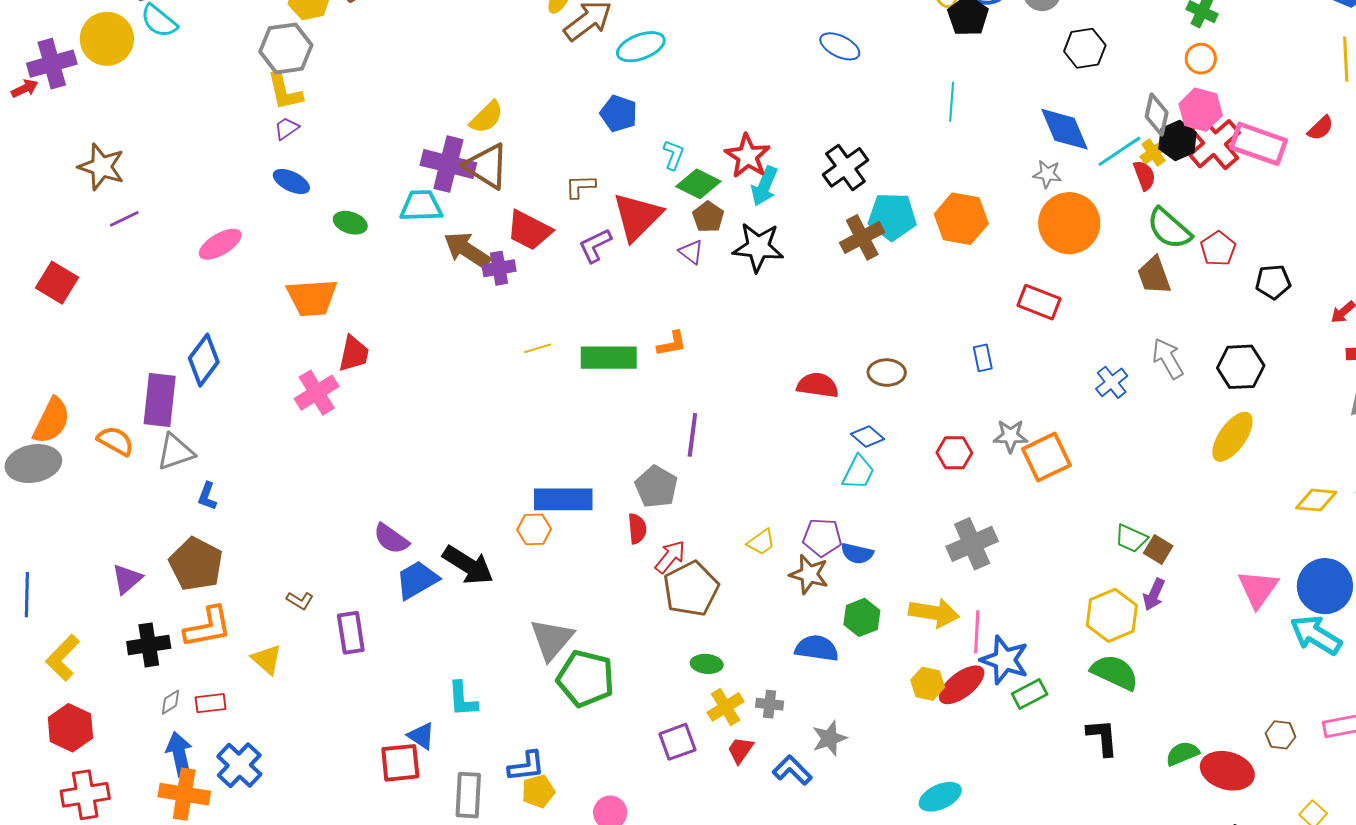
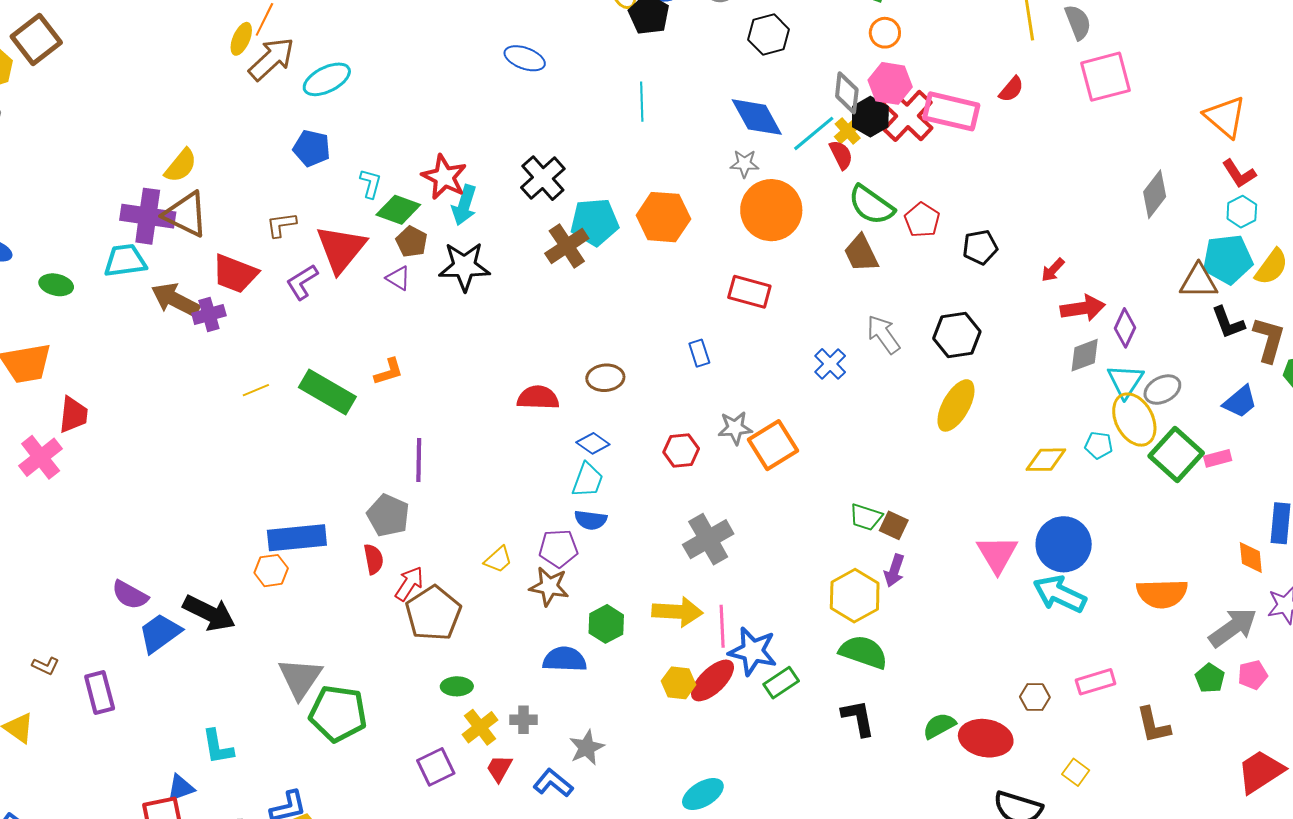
green rectangle: (609, 358) -> (327, 392), turned 36
blue semicircle: (857, 553) -> (591, 520), moved
blue triangle: (421, 736) -> (181, 788), turned -48

